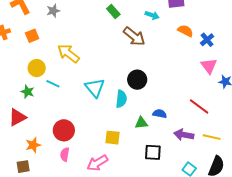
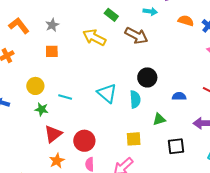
orange square: (32, 36) -> (52, 51), moved, turned 32
yellow arrow: (68, 53) -> (94, 37), moved
yellow circle: (37, 68) -> (35, 86), moved
blue semicircle: (160, 114) -> (179, 96), moved
red triangle: (17, 117) -> (53, 134), moved

